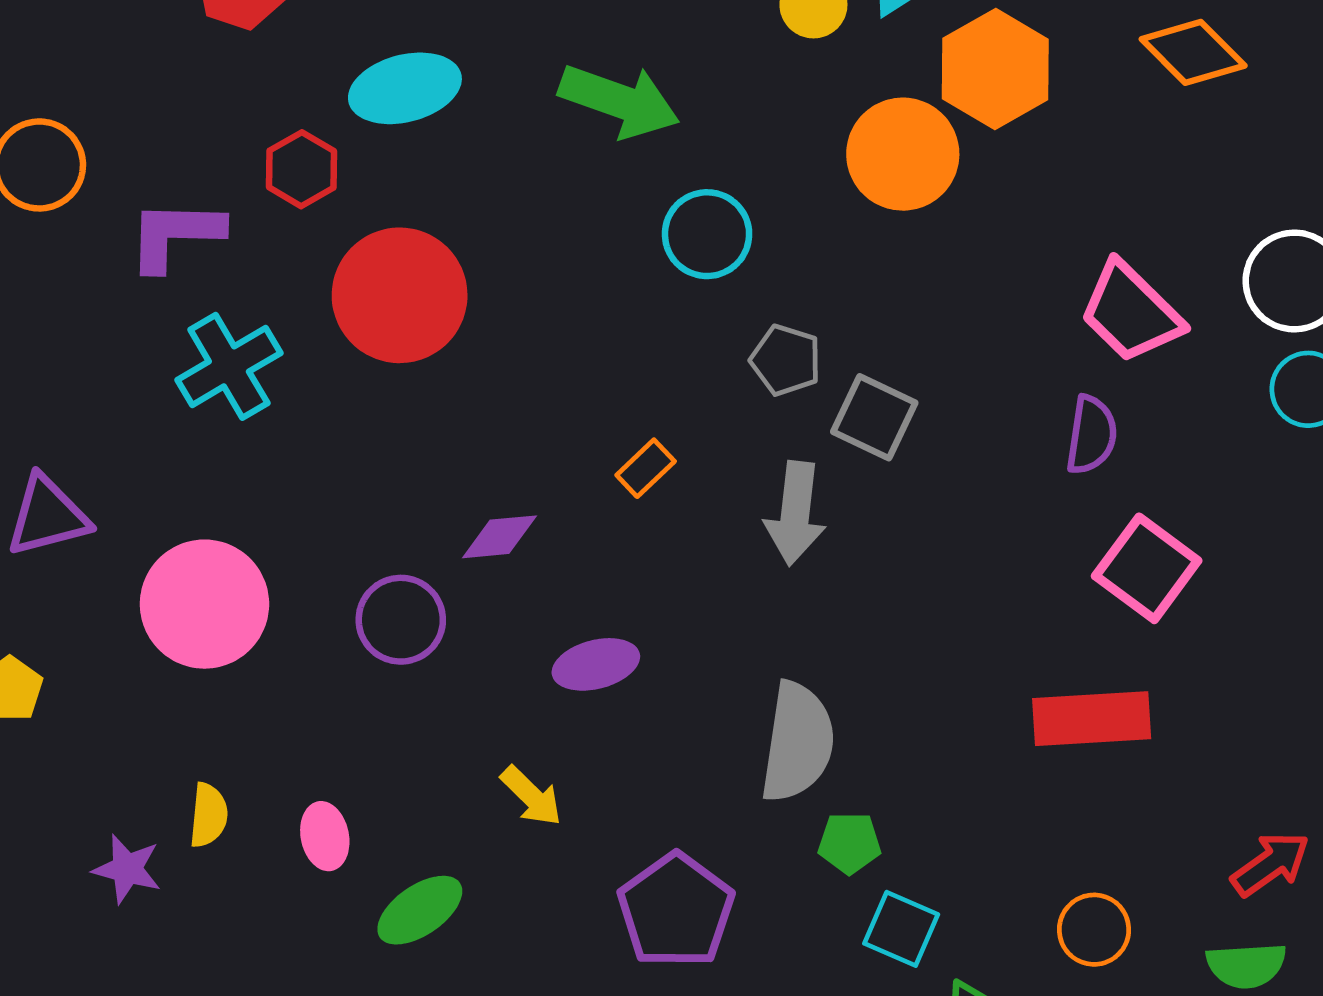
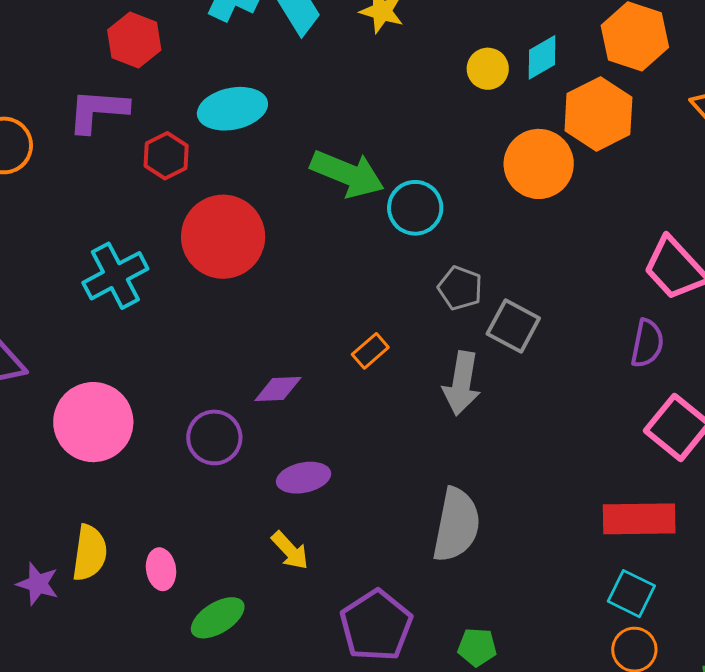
green arrow: (619, 101) -> (347, 174), moved
purple L-shape: (175, 235) -> (98, 111), moved
purple ellipse: (596, 664) -> (304, 478), moved
yellow semicircle: (208, 815) -> (90, 553), size x1.4
green pentagon: (849, 843) -> (477, 647), moved
cyan square: (901, 929) -> (631, 594), moved

